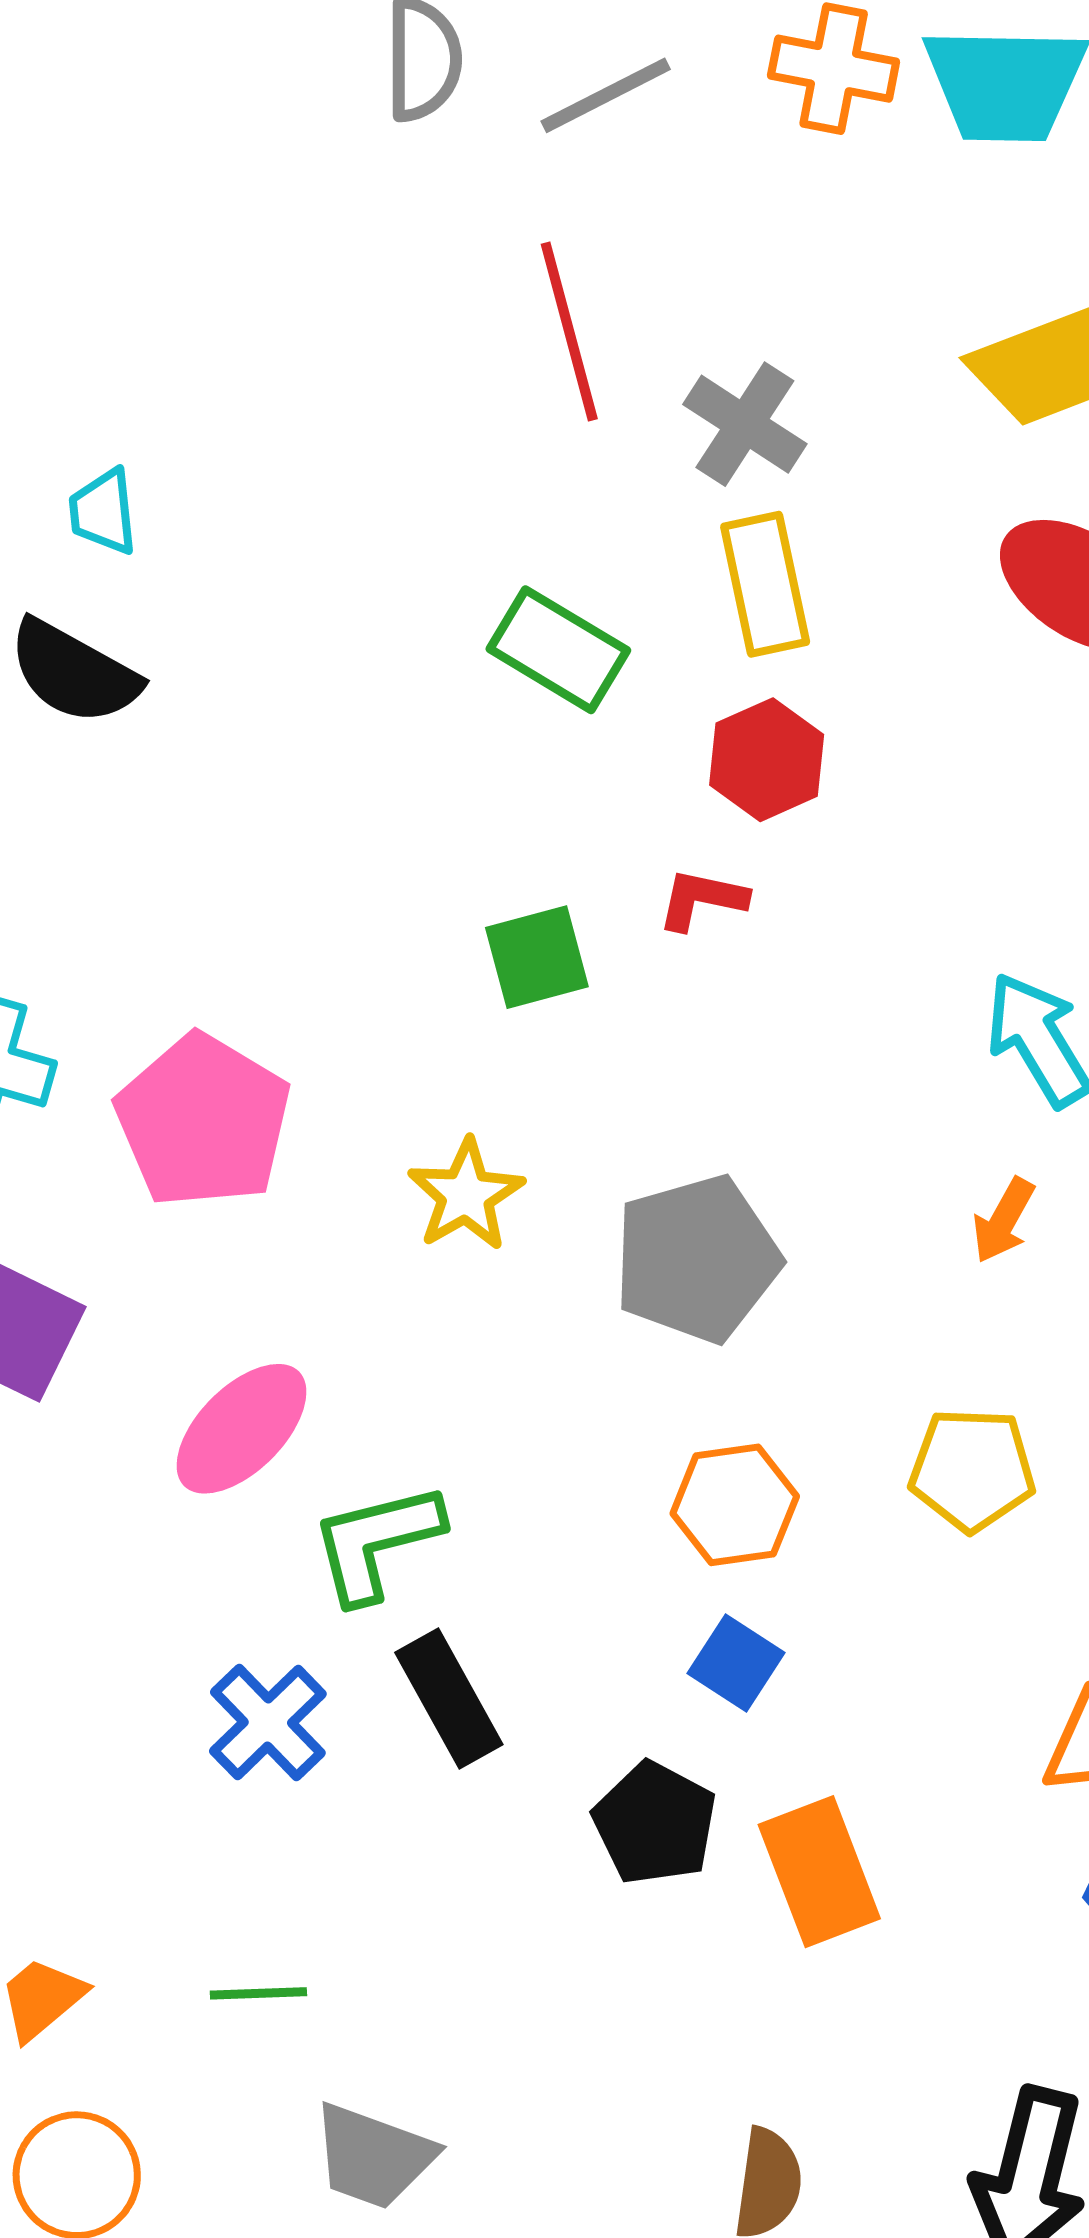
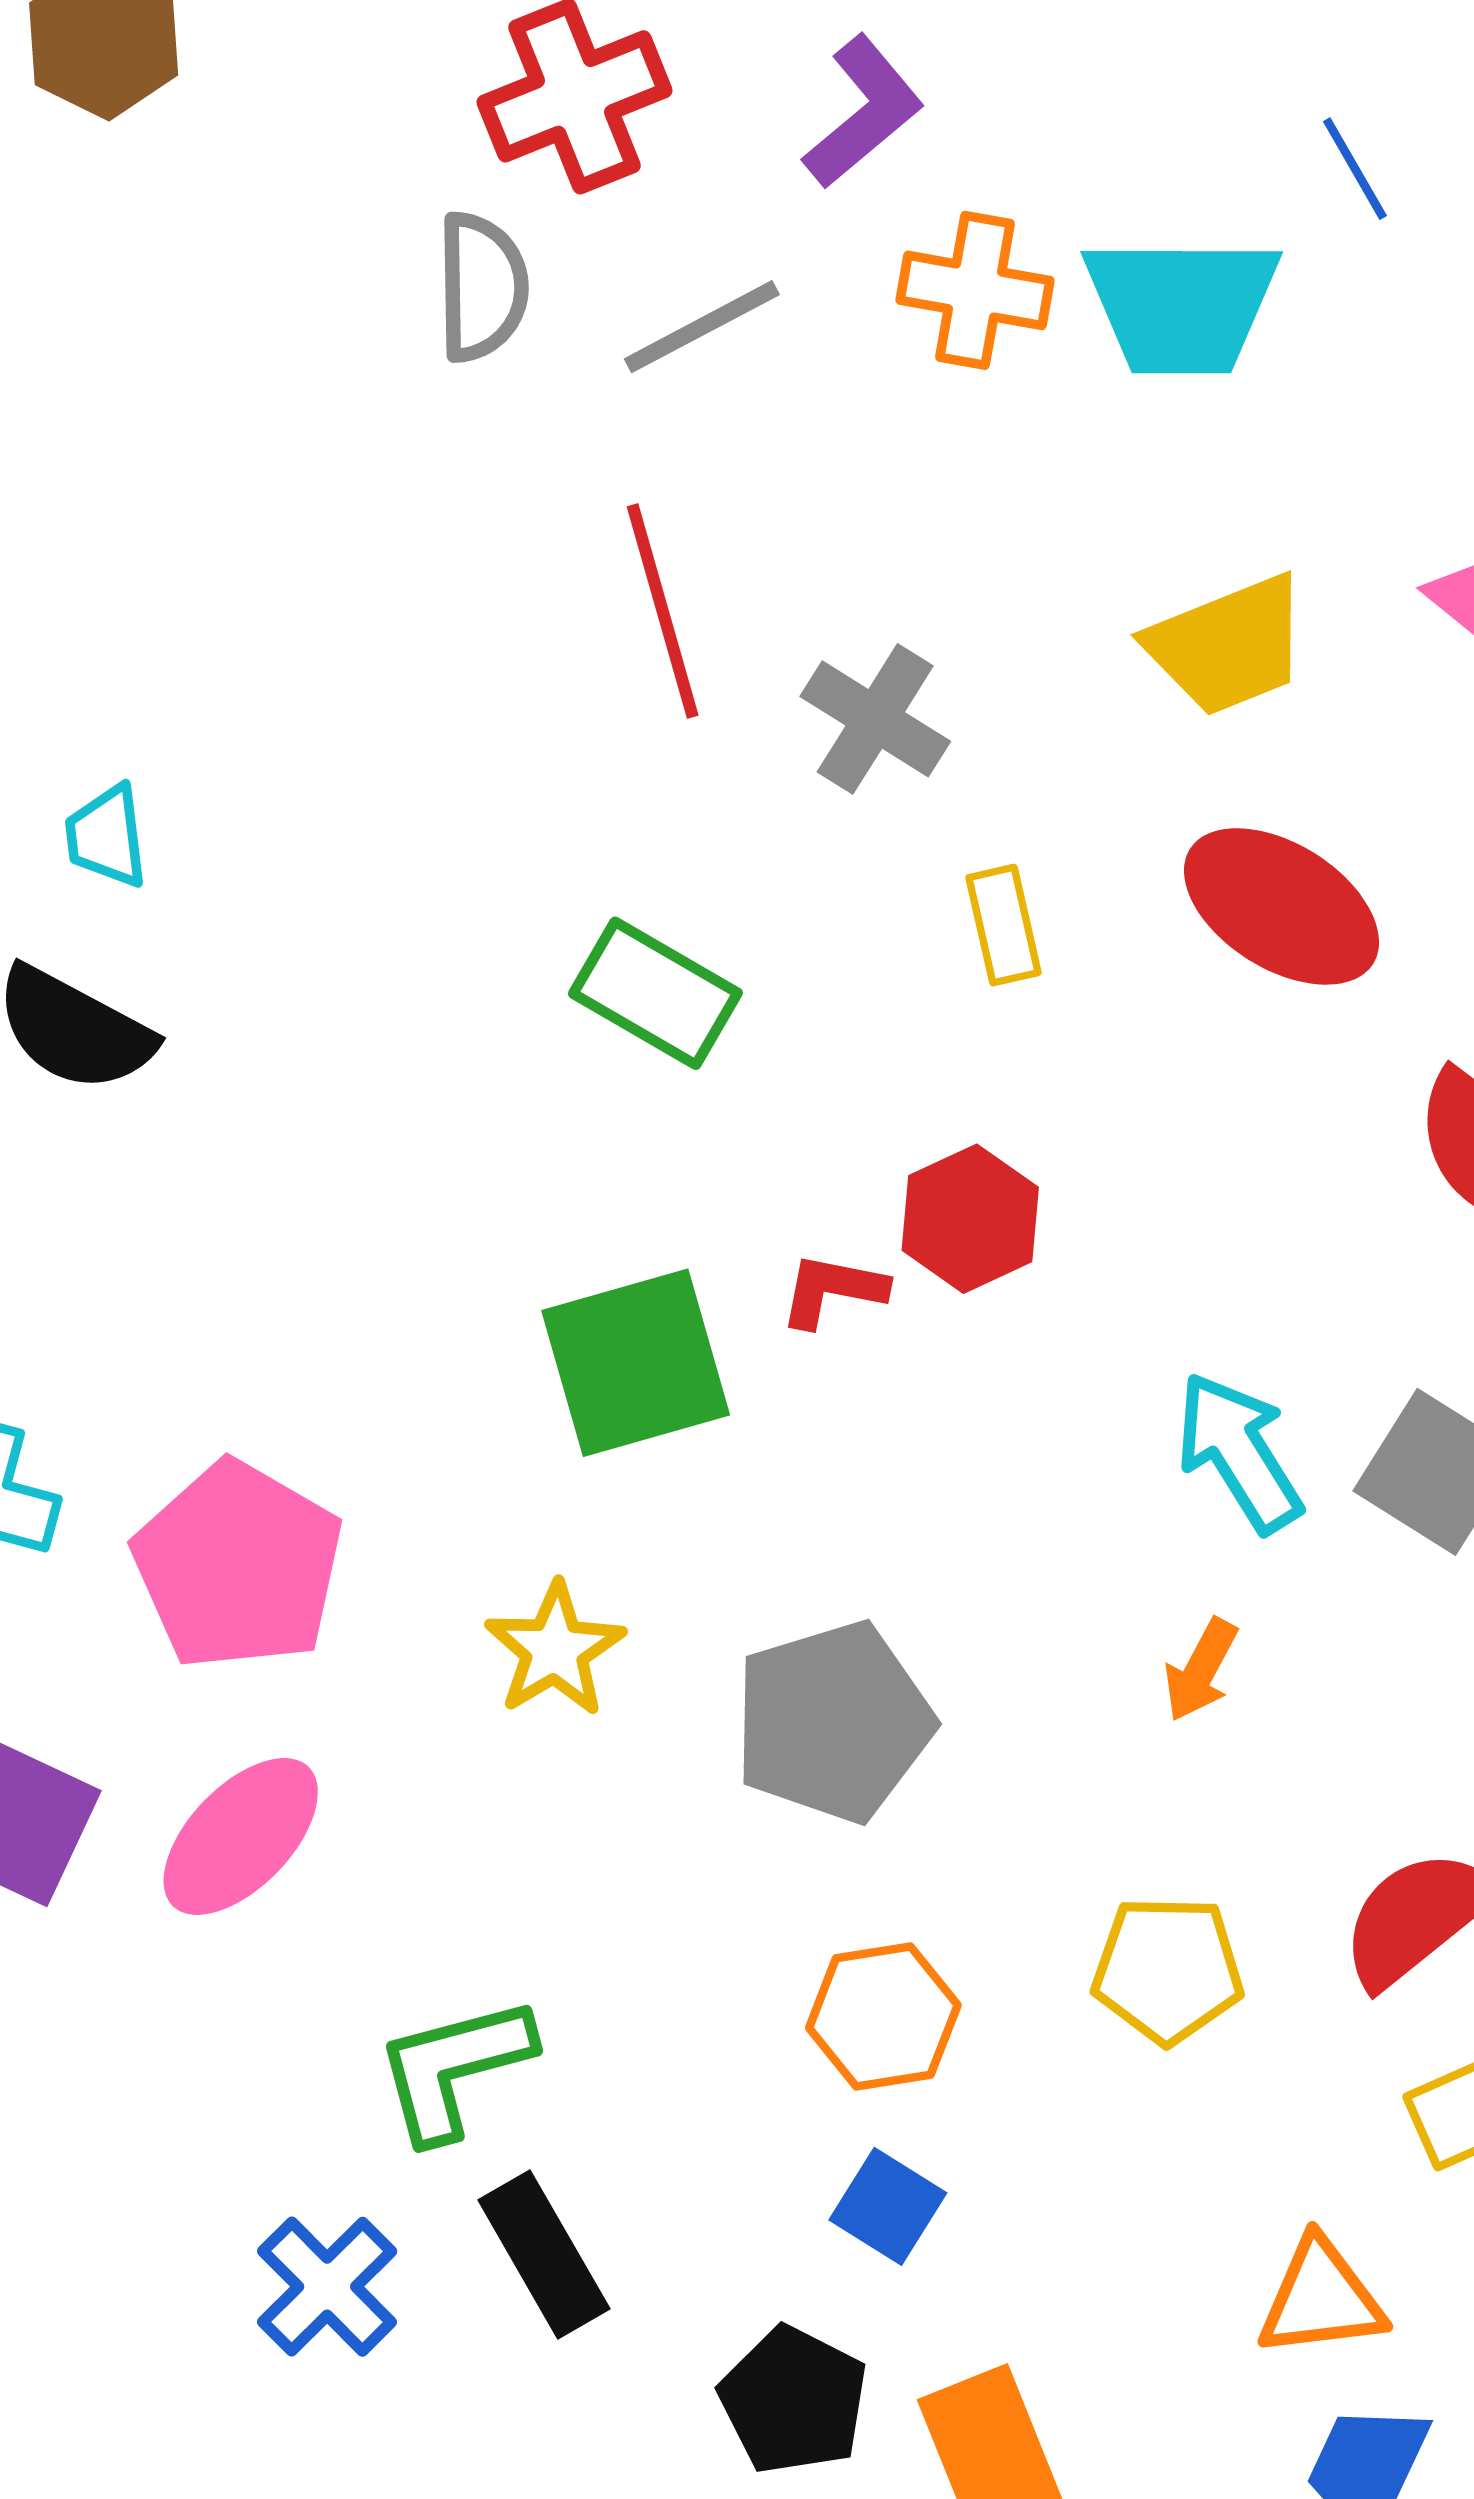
yellow rectangle: (765, 584) -> (1004, 925), moved, size x0.7
red hexagon: (767, 760) -> (970, 1219), moved
green square: (537, 957) -> (636, 1363), size x1.5
pink ellipse: (242, 1429) -> (241, 1837), moved

